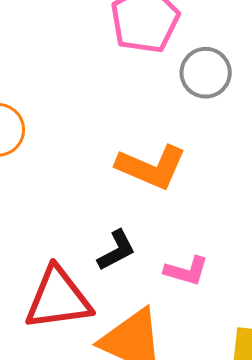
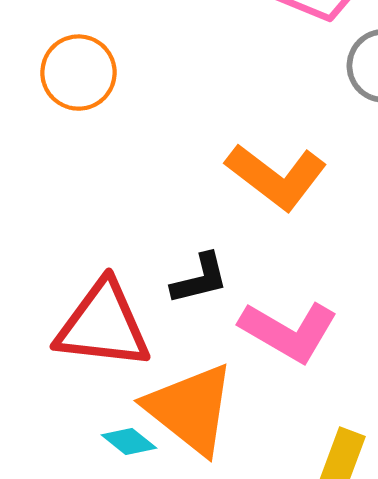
pink L-shape: (186, 271) -> (289, 331), size x1.5

